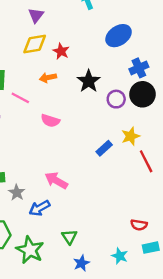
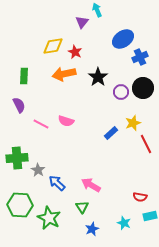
purple triangle: (36, 15) -> (82, 22), moved
blue cross: (139, 68) -> (140, 57), moved
orange arrow: (48, 78) -> (64, 74), size x1.6
pink line: (20, 98) -> (41, 124), moved
pink semicircle: (50, 121) -> (66, 121), moved
pink arrow: (56, 181) -> (91, 185), moved
blue arrow: (39, 208) -> (57, 183), turned 72

